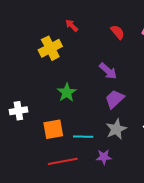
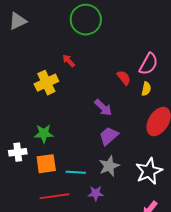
red semicircle: (118, 32) -> (124, 78), moved
green star: (67, 92) -> (44, 134), moved, turned 30
white cross: (18, 111) -> (18, 152), moved

